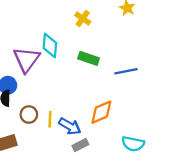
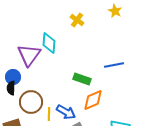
green rectangle: (89, 58) -> (82, 79), moved
brown circle: (29, 115) -> (31, 102), size x1.5
yellow line: (50, 119) -> (49, 114), moved

